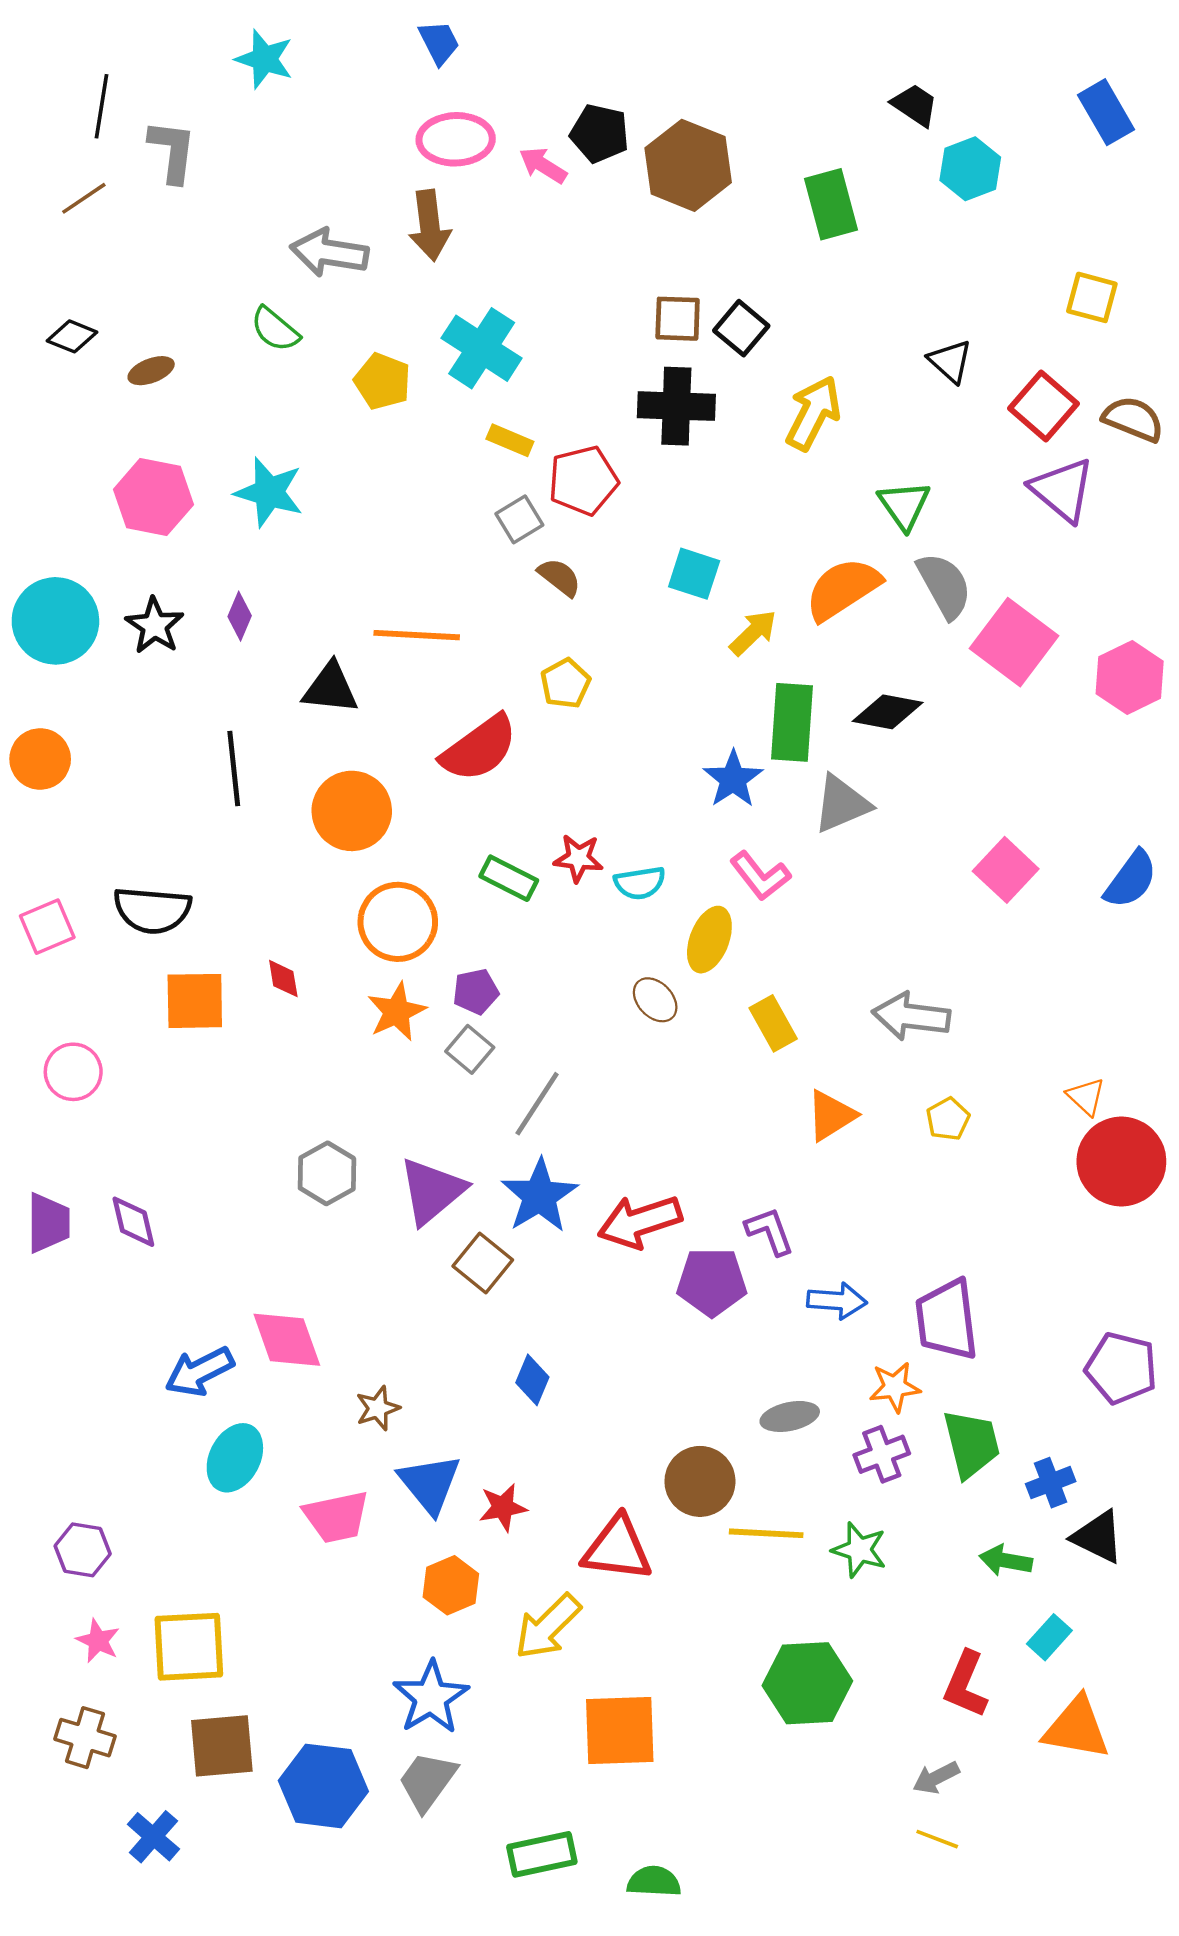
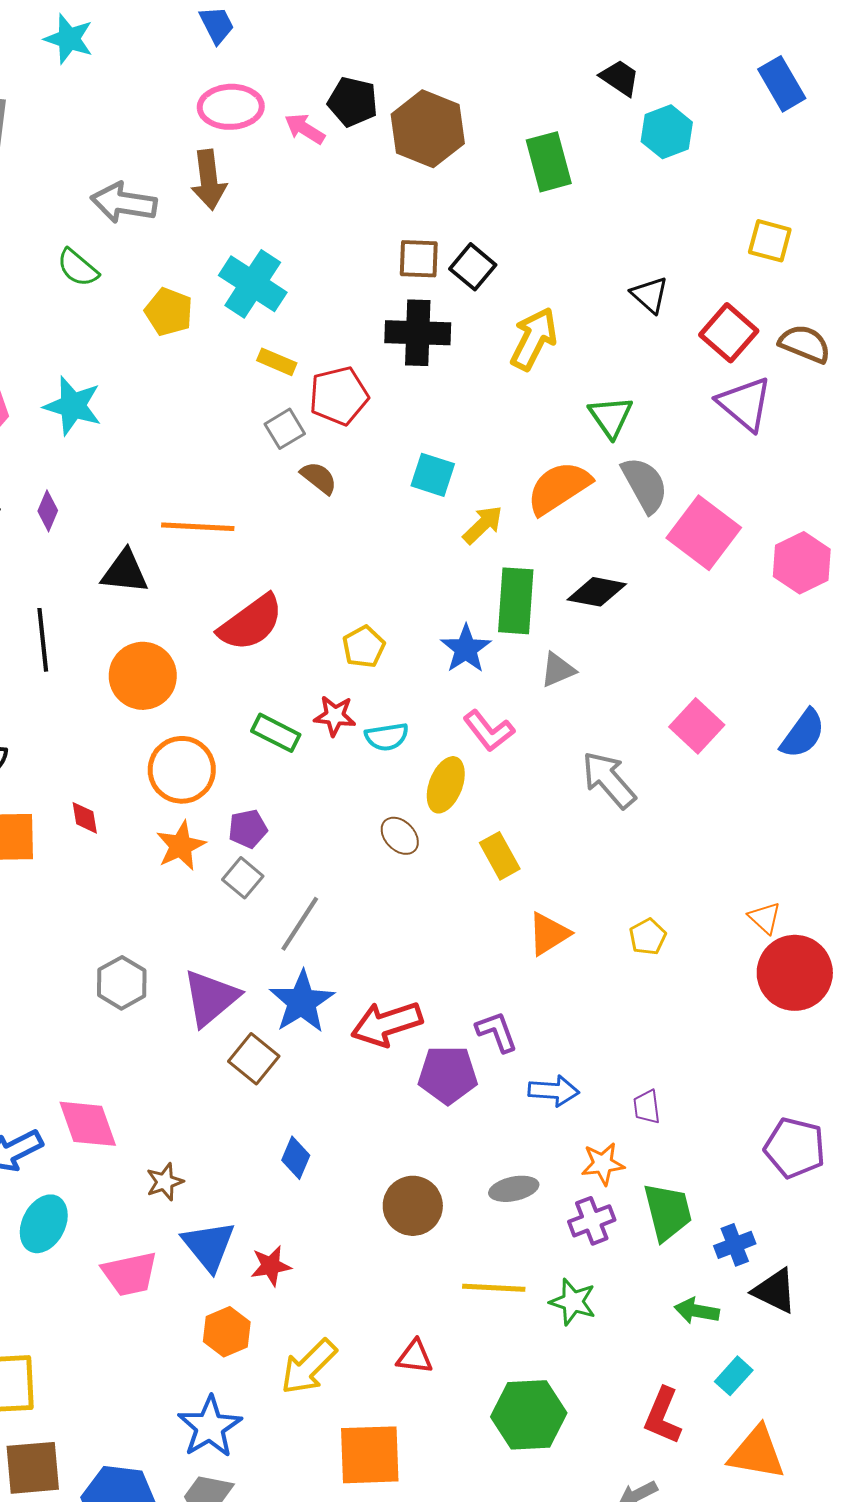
yellow pentagon: (565, 683) -> (364, 647), moved
gray triangle: (842, 804) -> (558, 670), size x0.7
gray arrow: (911, 1016) -> (609, 780), moved, turned 42
purple trapezoid: (947, 1320) -> (647, 1107), size x0.5
brown circle: (700, 1481) -> (413, 1206), moved
red triangle: (617, 1549) -> (415, 1357), moved, size x0.6

